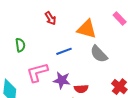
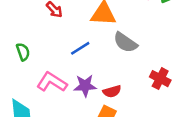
pink L-shape: (37, 72) -> (52, 82), turned 60

